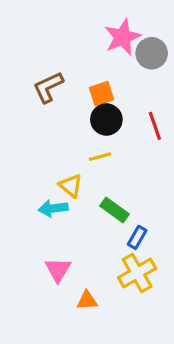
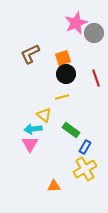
pink triangle: (58, 270) -> (30, 144), moved

